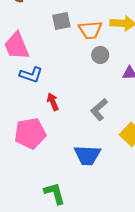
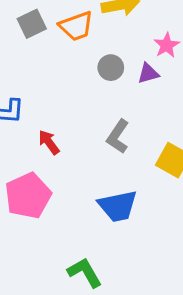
gray circle: (100, 55) -> (111, 68), moved

